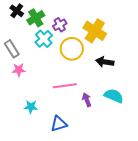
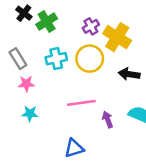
purple cross: (60, 25) -> (91, 26), moved
cyan cross: (44, 39) -> (56, 59), moved, turned 30
cyan star: (31, 107) -> (30, 114), moved

